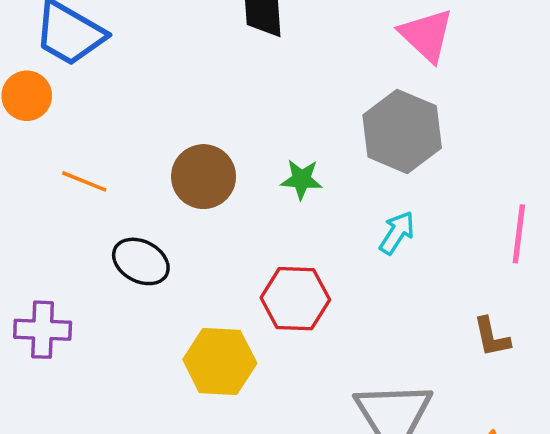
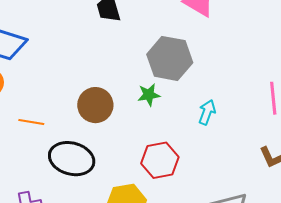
gray hexagon: (402, 131) -> (170, 58), moved
black ellipse: (141, 261) -> (72, 159), size x1.4

